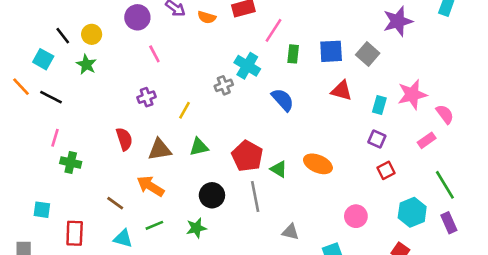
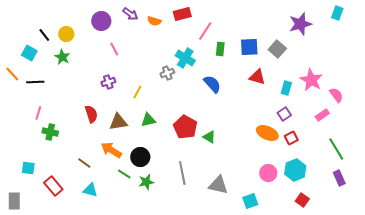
pink star: (412, 95) -> (311, 80), turned -30
black line: (51, 97) -> (35, 82), turned -30
purple square: (377, 139) -> (284, 114), turned 32
orange ellipse: (318, 164) -> (267, 133), moved
black circle: (212, 195) -> (140, 157), moved
gray line: (255, 197) -> (182, 173), moved
cyan hexagon: (412, 212) -> (295, 170), moved
green line: (154, 225) -> (124, 174), moved, turned 56
gray triangle: (290, 232) -> (218, 185), size x1.5
red rectangle: (75, 233) -> (53, 186), turned -42

